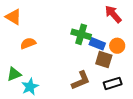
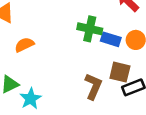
brown square: (104, 60) -> (120, 72), moved
brown L-shape: (81, 80) -> (93, 86), turned -40

